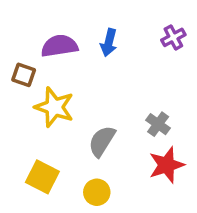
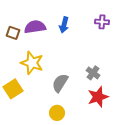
purple cross: (173, 37) -> (102, 22), turned 32
brown square: (24, 75) -> (13, 33), moved
yellow square: (42, 177) -> (13, 89), moved, turned 30

